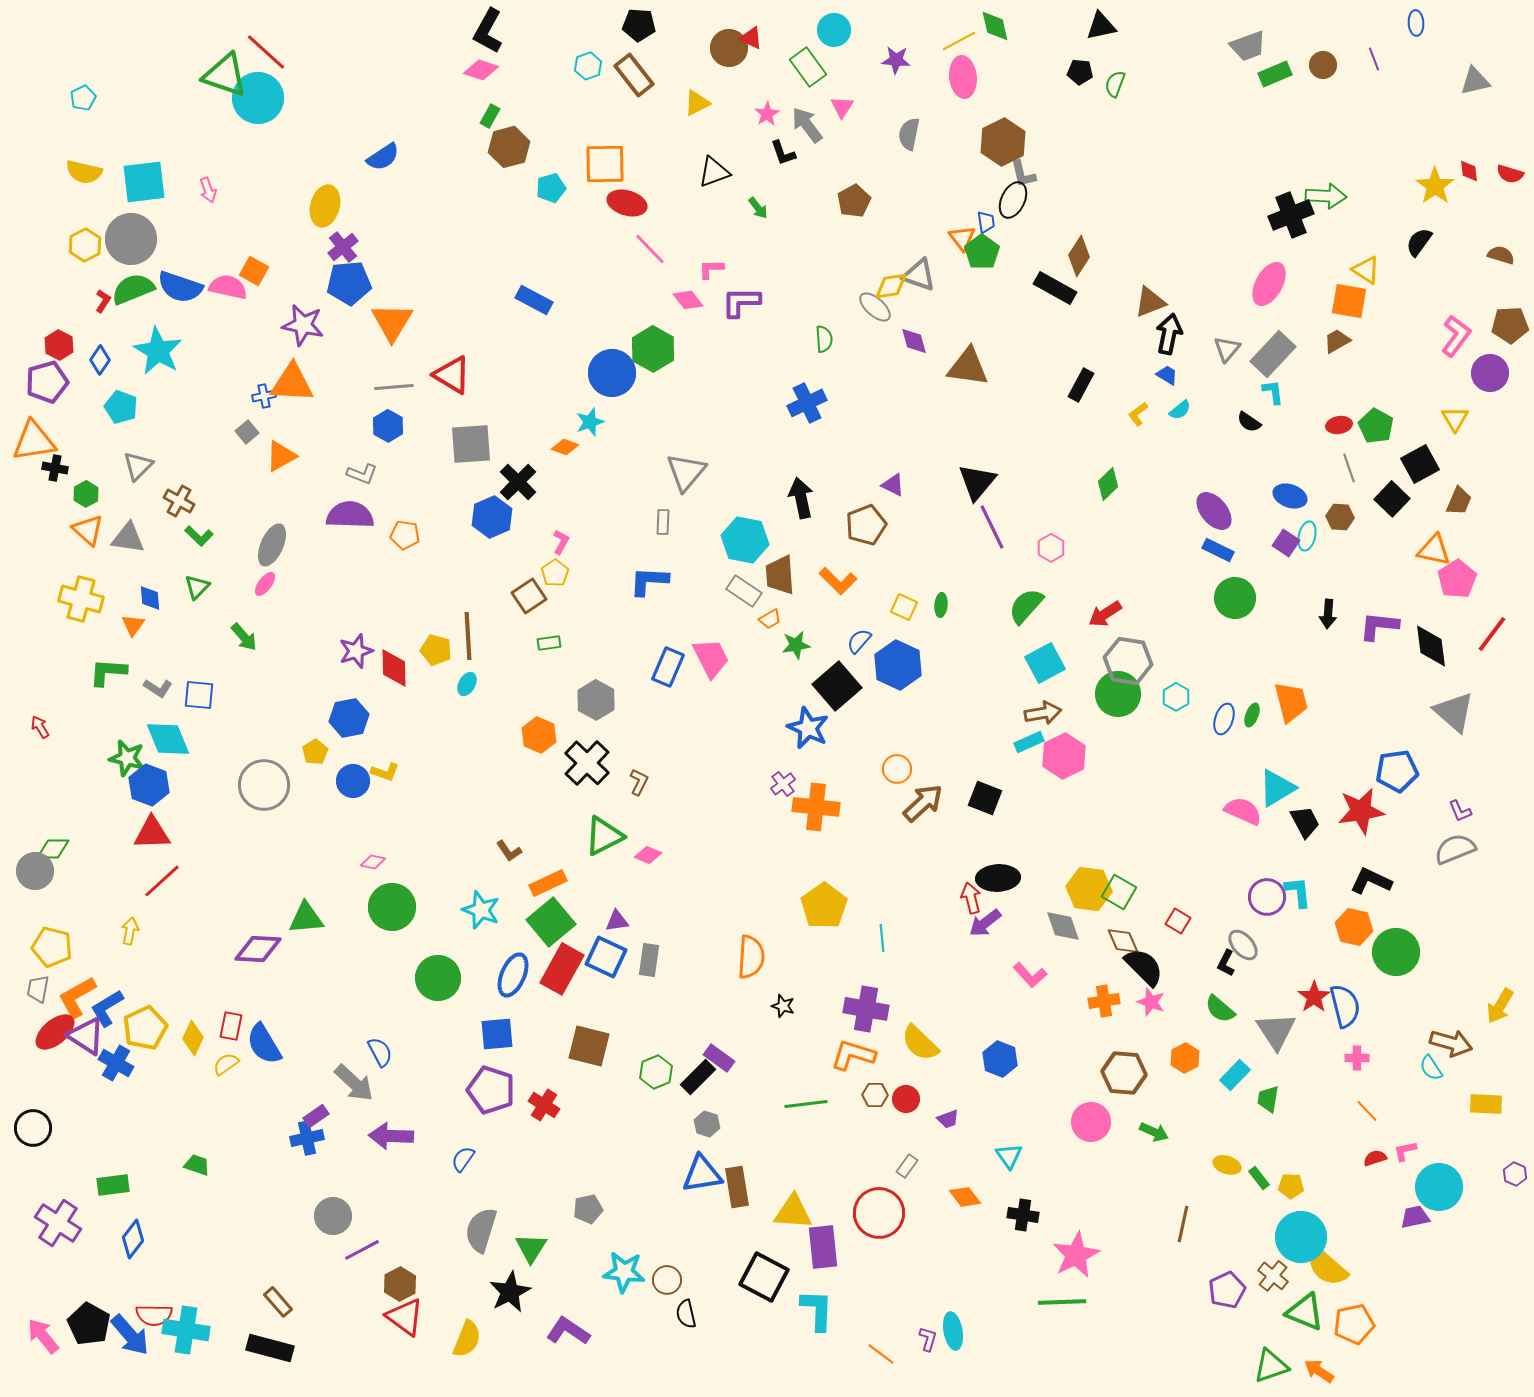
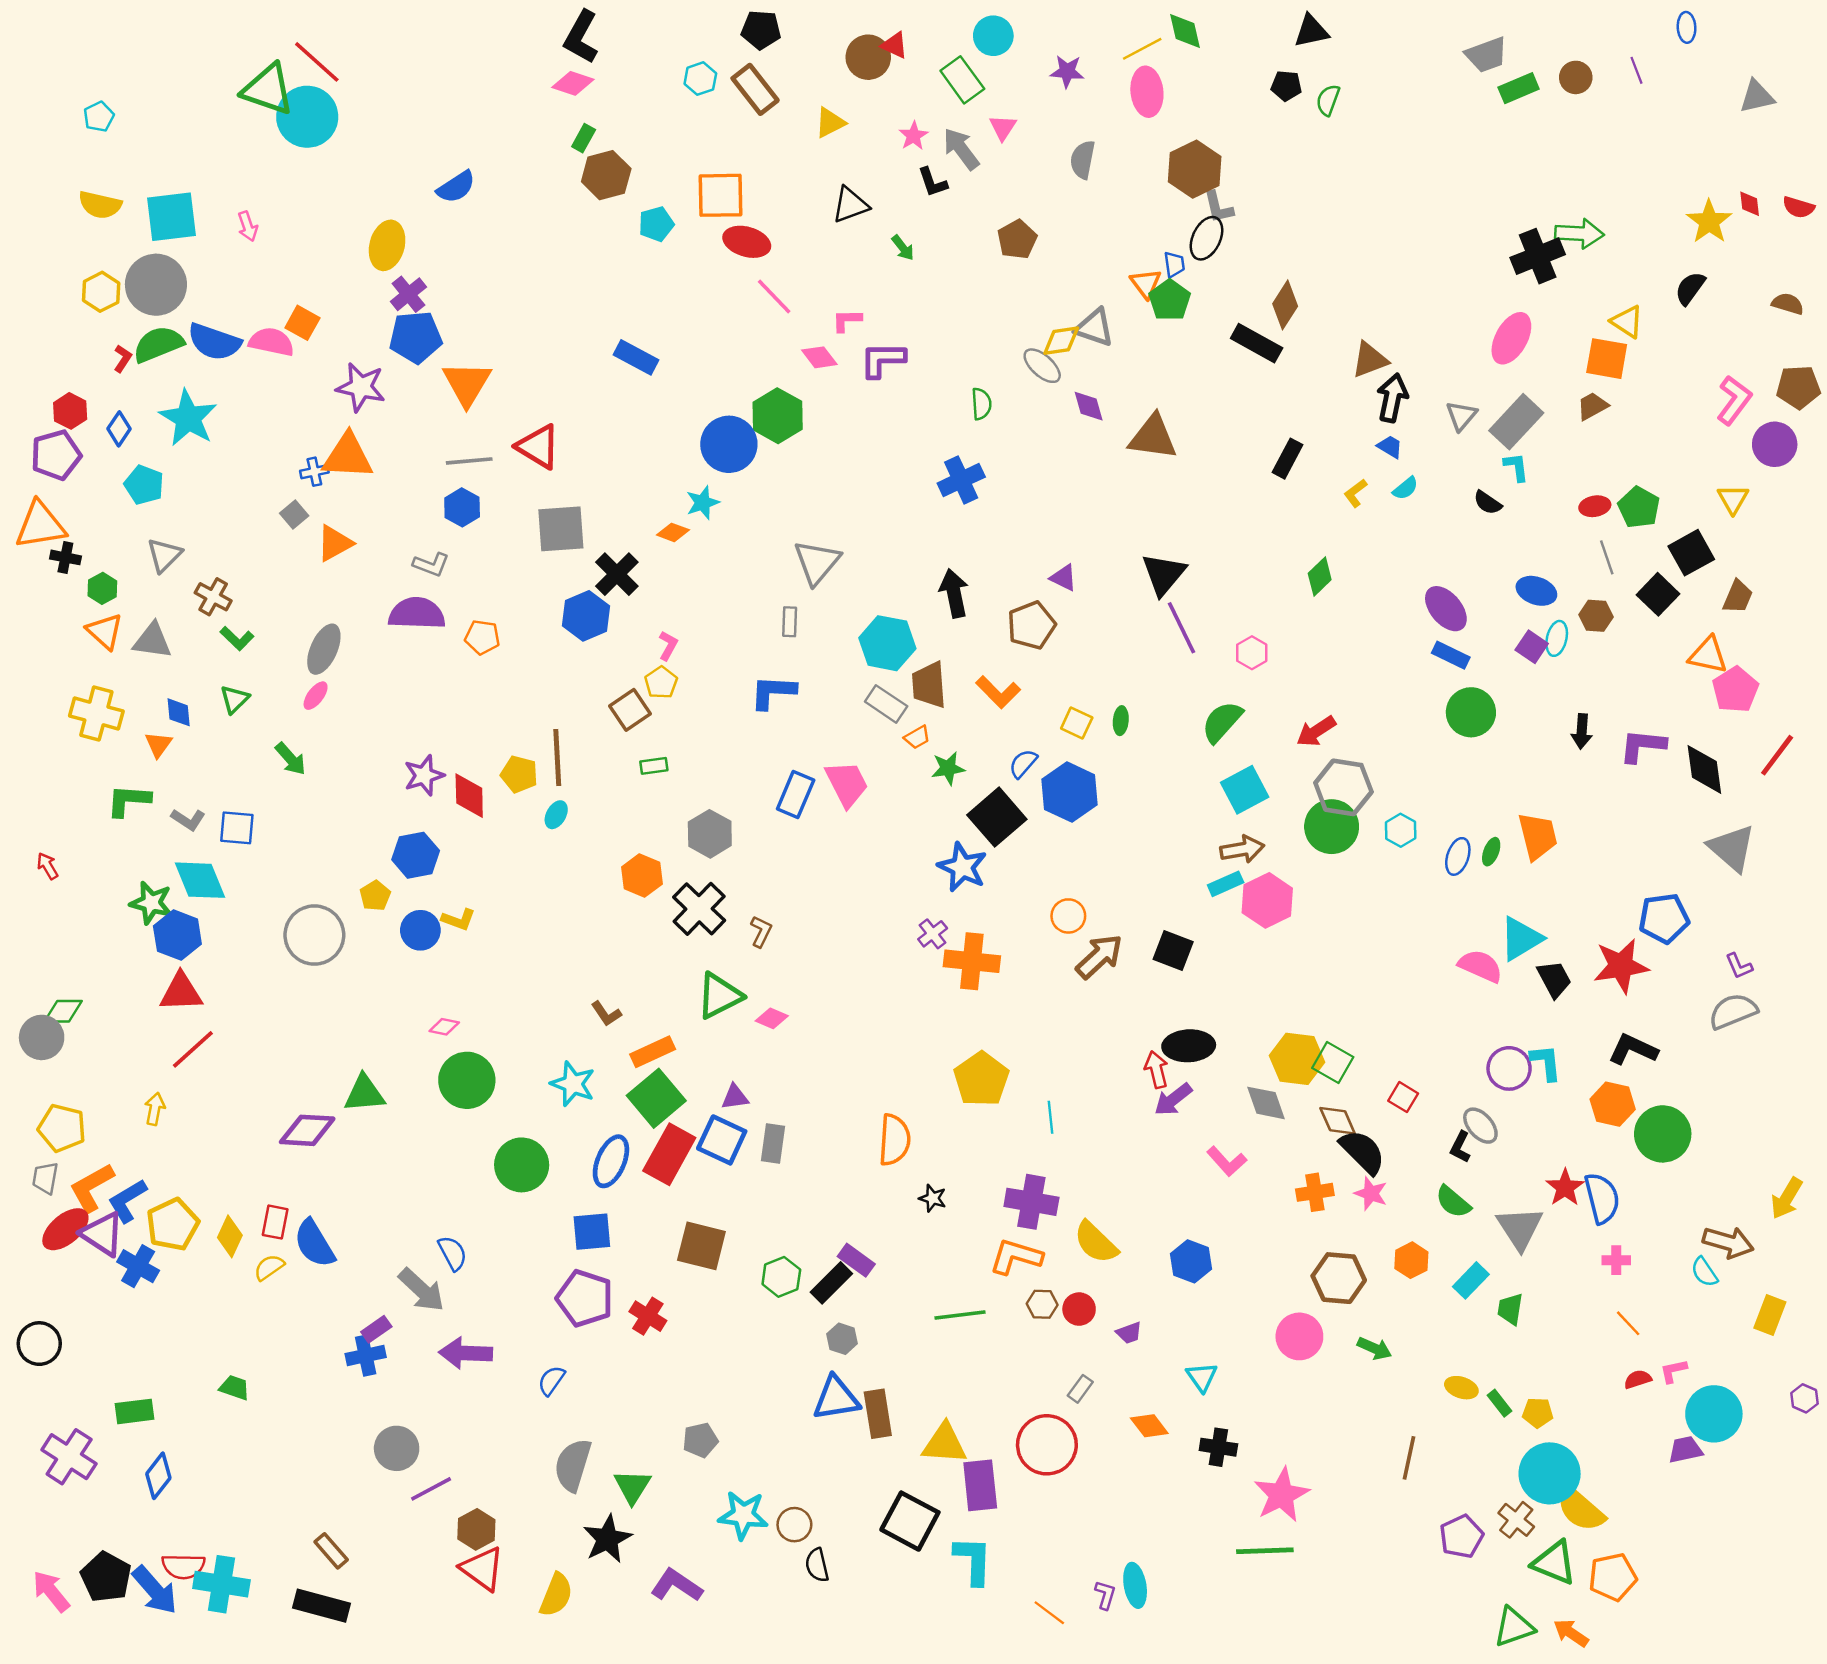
yellow rectangle: (1486, 1104) -> (1770, 1315), turned -72

